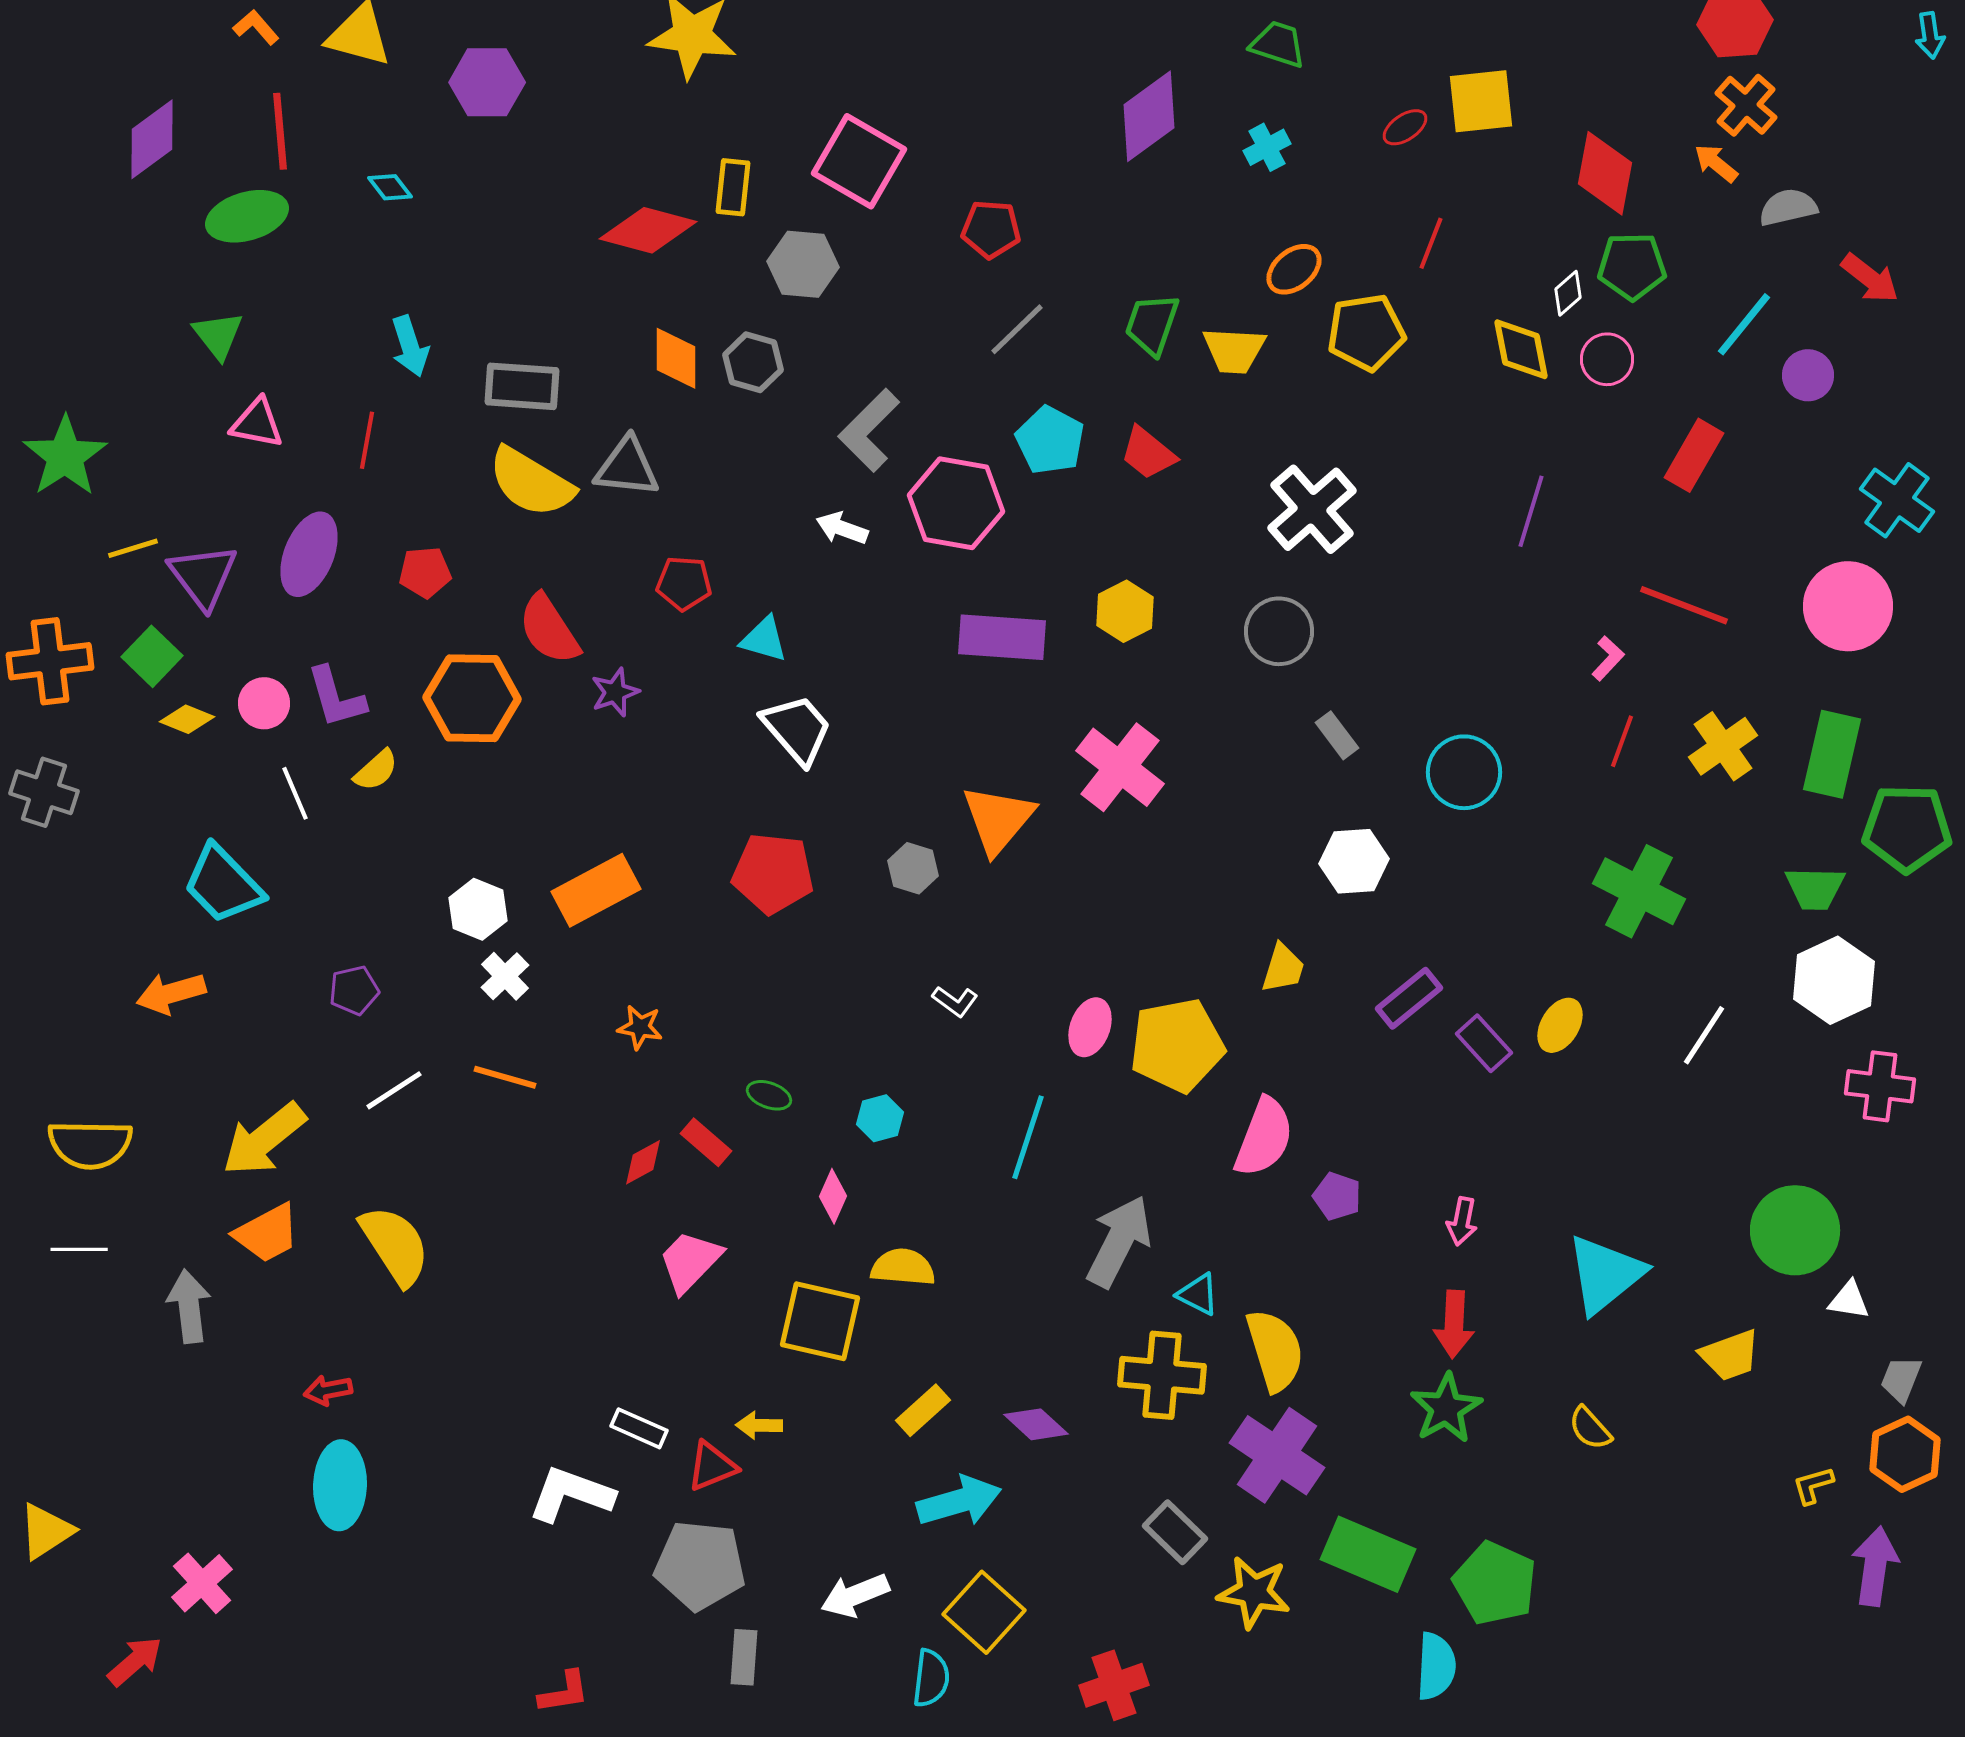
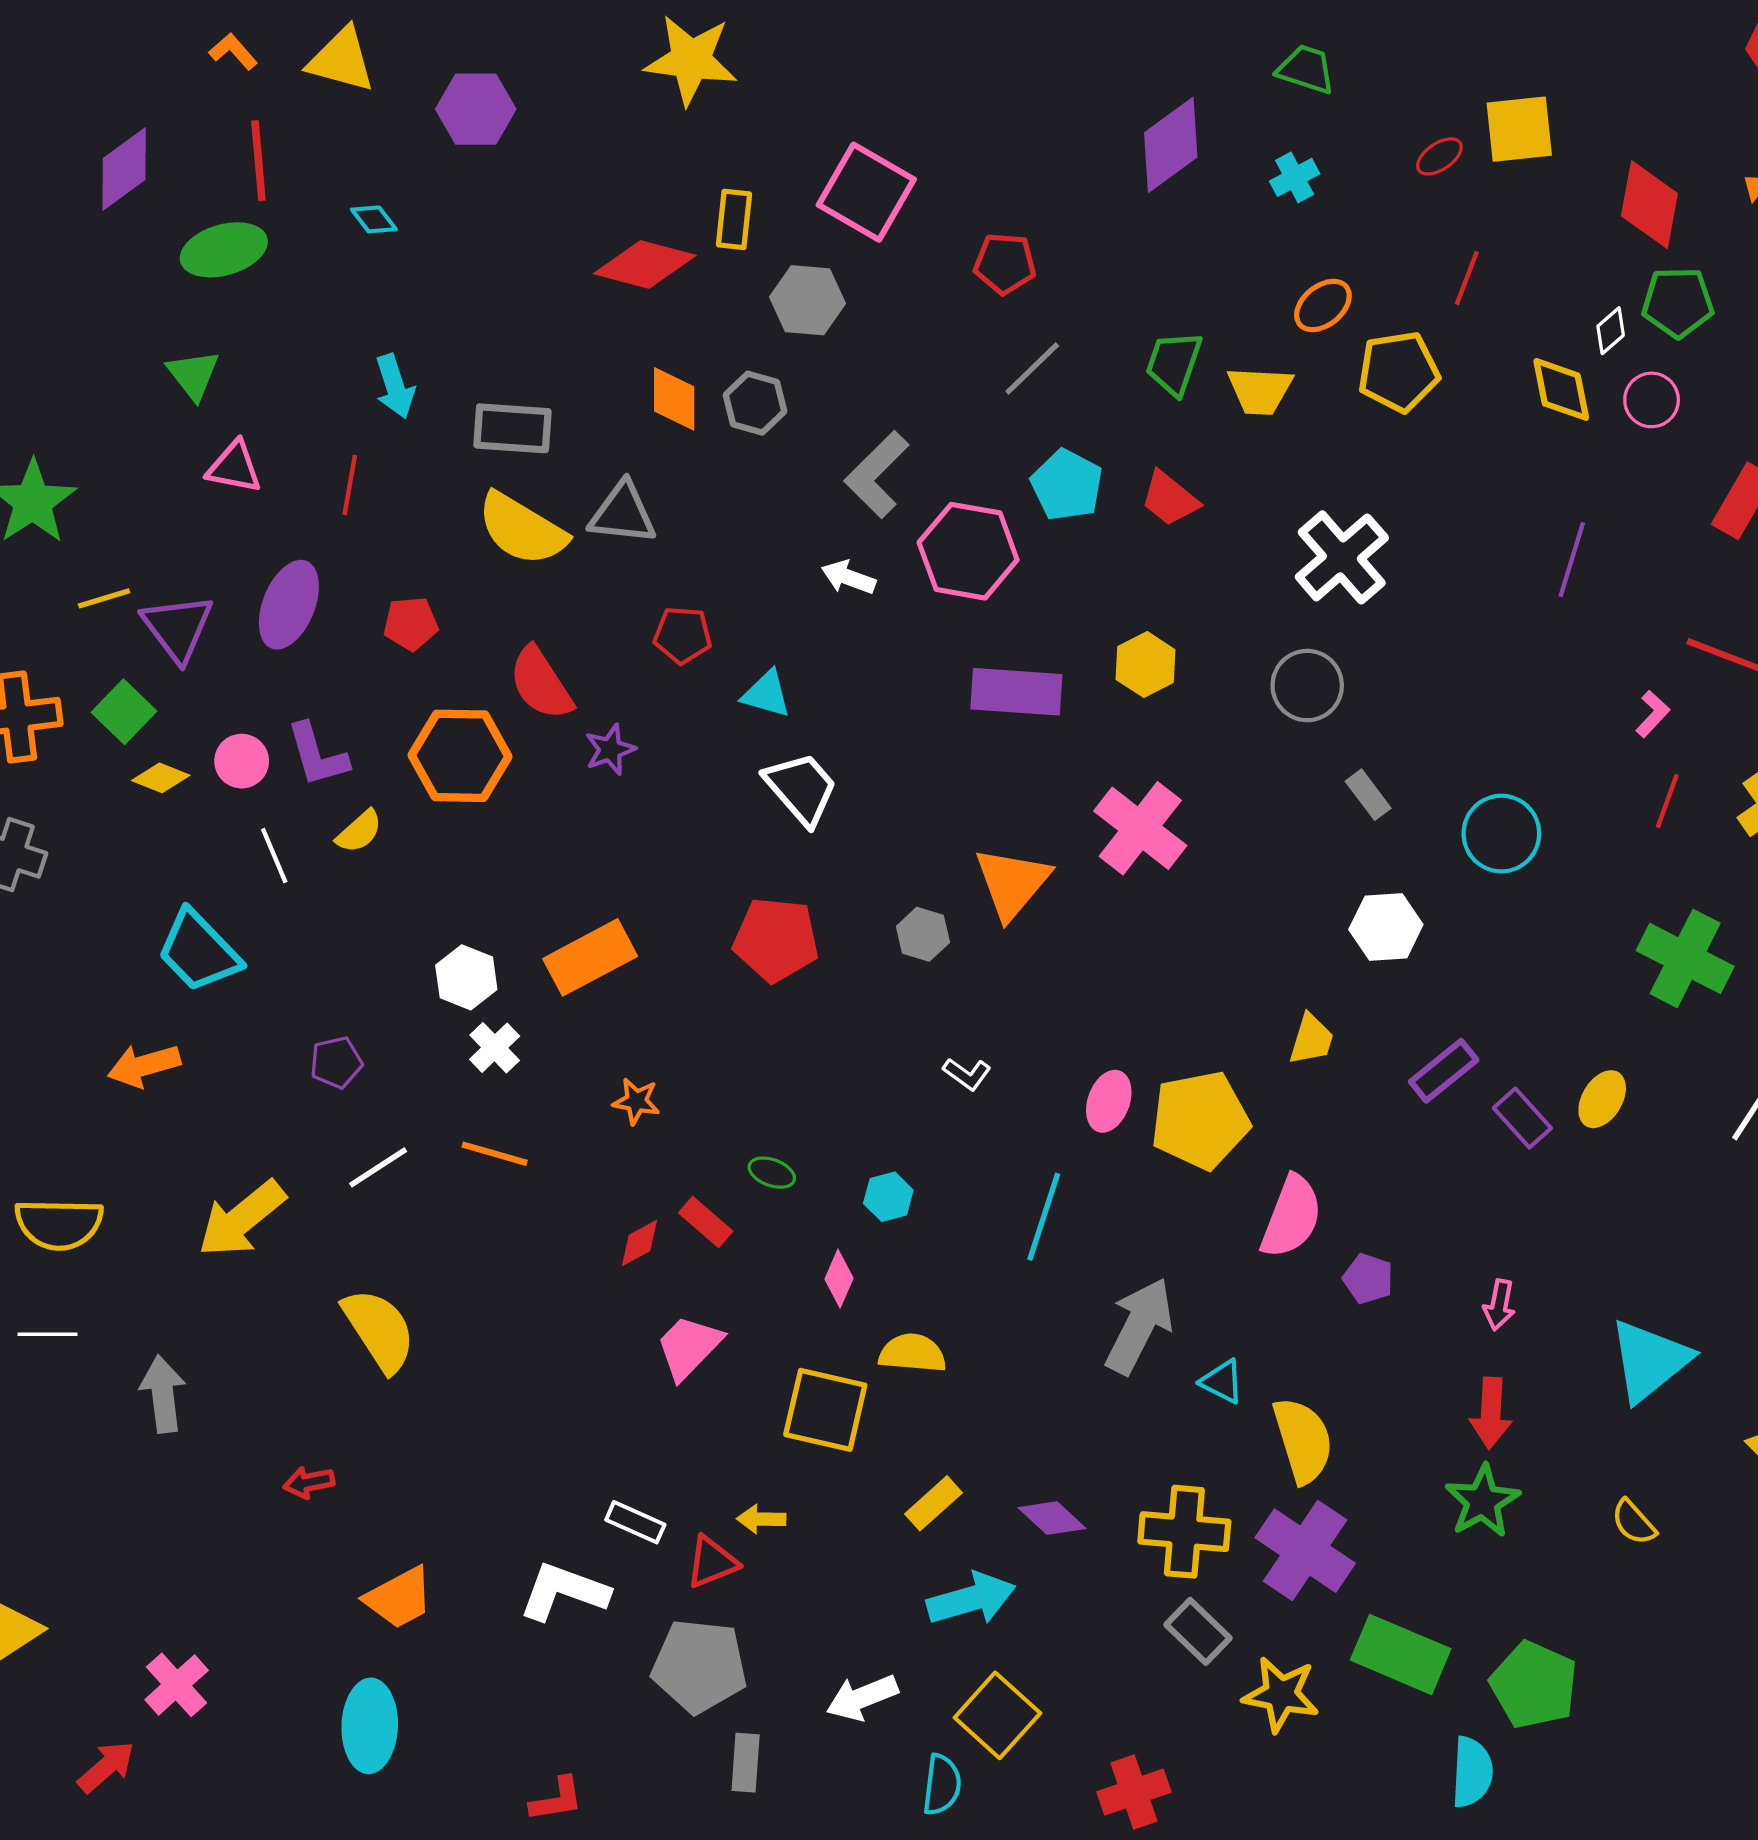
orange trapezoid: (267, 1233) -> (399, 1598), moved
yellow cross: (1162, 1375) -> (1184, 1532), moved
cyan ellipse: (340, 1485) -> (370, 1726), moved

